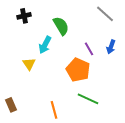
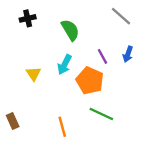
cyan arrow: (45, 45) -> (65, 65), moved

